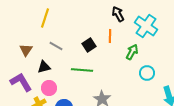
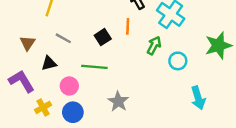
cyan circle: (147, 73) -> (178, 61), moved
pink circle: (49, 88) -> (69, 86), moved

